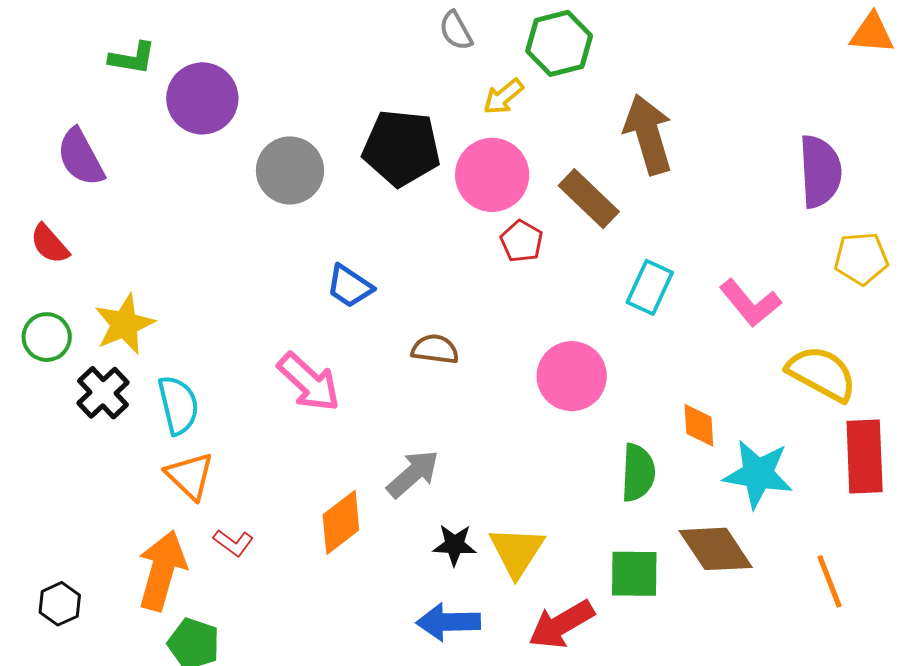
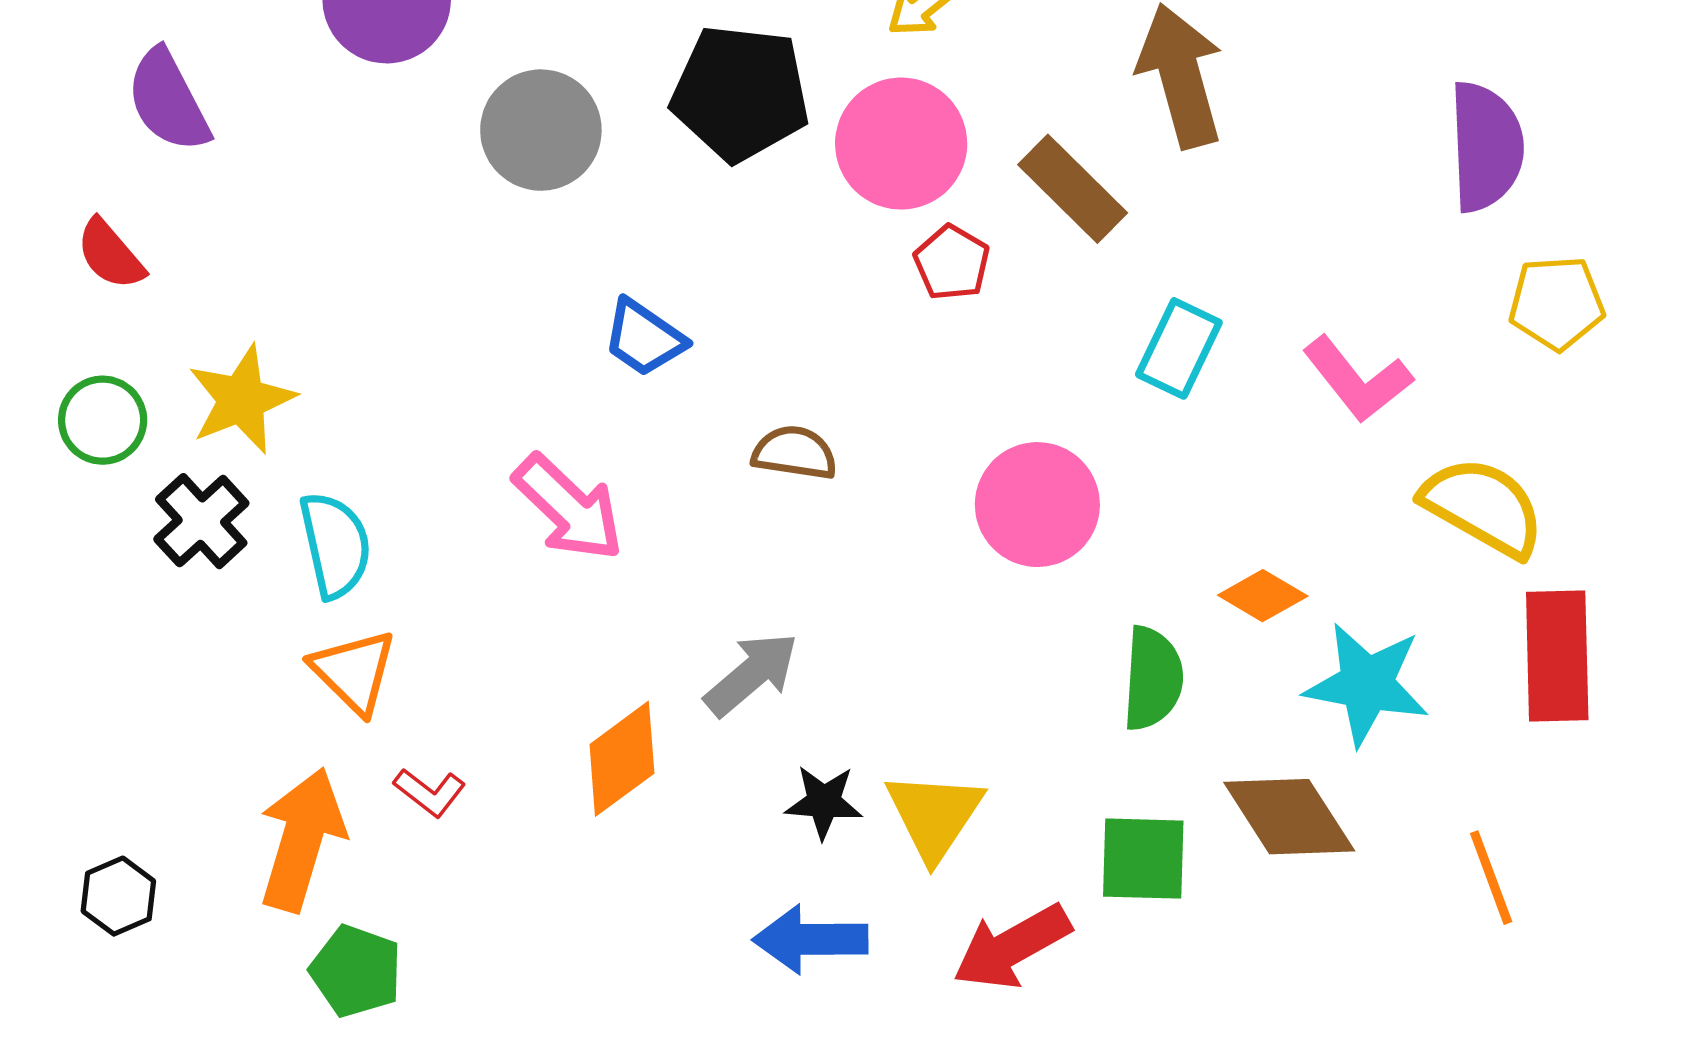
orange diamond: (699, 425) -> (1263, 596), turned -57

